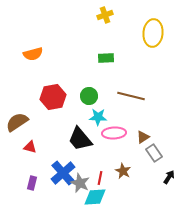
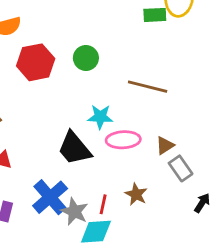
green rectangle: (106, 58) -> (155, 15), moved
green circle: (89, 96) -> (86, 58), moved
red hexagon: (53, 97) -> (36, 62), moved

